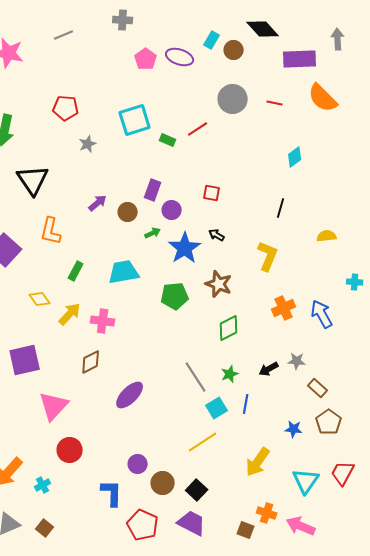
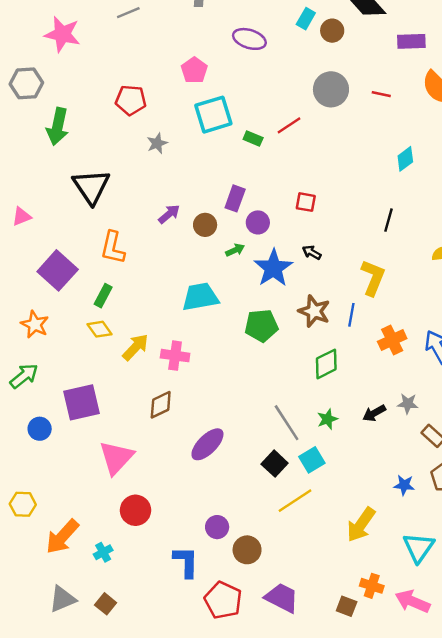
purple ellipse: (180, 57) -> (249, 39), moved
pink pentagon: (146, 59) -> (194, 70), moved
purple rectangle: (300, 59) -> (411, 41), size x0.7
green rectangle: (76, 271) -> (103, 296), moved
blue line: (246, 404) -> (351, 315), moved
black square: (197, 490) -> (275, 464), moved

